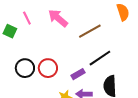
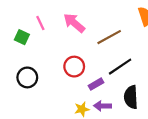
black circle: (25, 68) -> (27, 77), moved
red circle: (48, 68) -> (74, 67), moved

